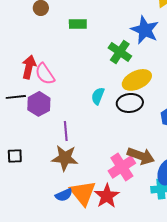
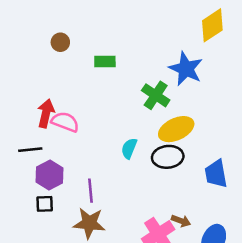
pink semicircle: (45, 74) -> (65, 122), turned 145
purple hexagon: (39, 104) -> (49, 175), moved
black square: (15, 156) -> (45, 204), moved
brown arrow: (141, 156) -> (181, 221), size x0.6

